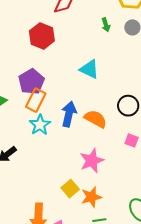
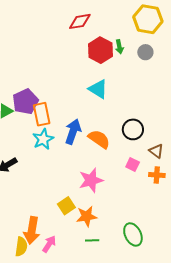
red hexagon: (42, 36) -> (100, 50), moved
purple pentagon: (31, 82) -> (25, 102), moved
orange rectangle: (36, 100) -> (42, 114), turned -45

